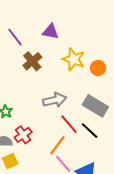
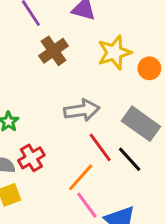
yellow star: (74, 59) -> (114, 53), turned 30

